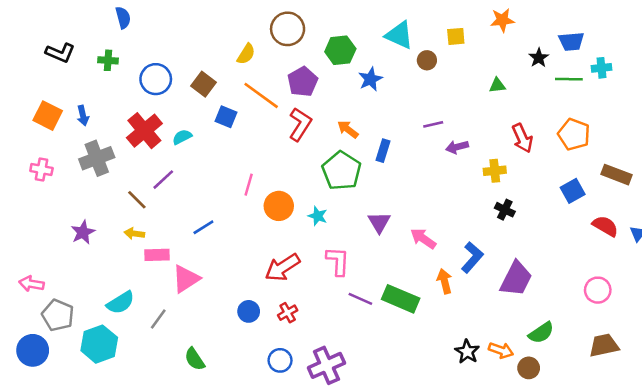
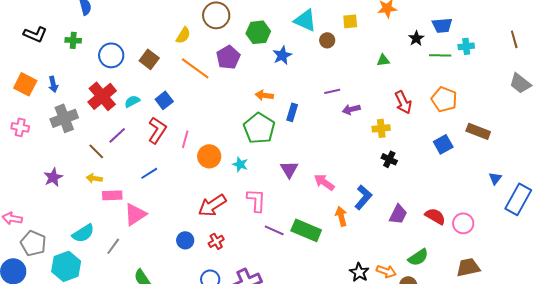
blue square: (226, 117) -> (164, 100), moved, turned 30
red L-shape: (300, 124) -> (157, 130), moved
orange arrow: (348, 129) -> (264, 95), turned -30
red semicircle: (605, 226) -> (435, 216), moved
purple trapezoid: (516, 279) -> (398, 214), size x0.7

